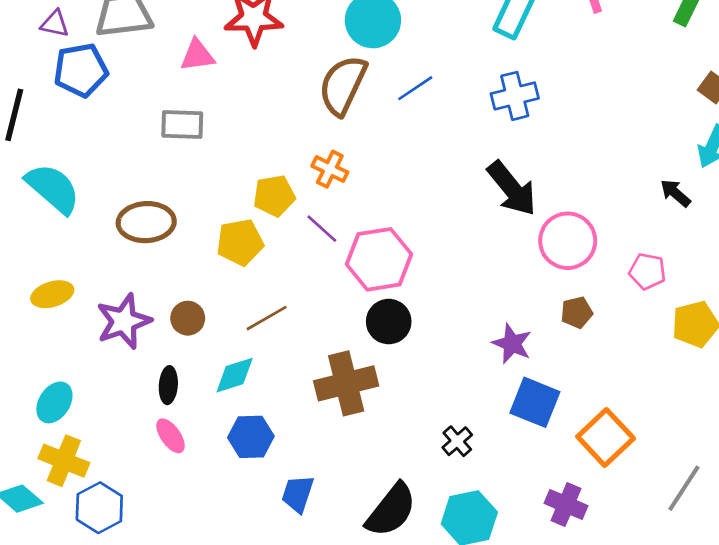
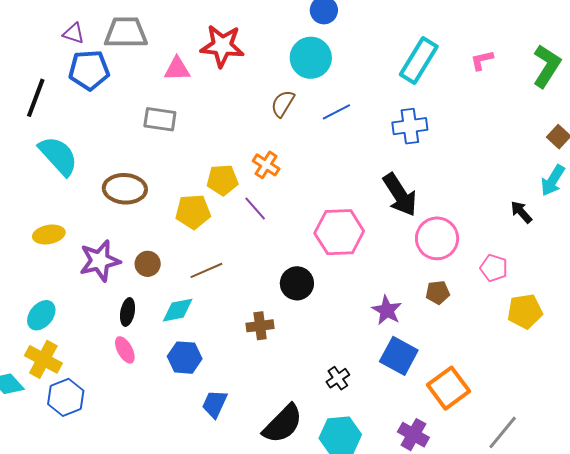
brown semicircle: (343, 85) -> (283, 104), size x0.6
pink hexagon: (379, 259) -> (339, 232), moved
brown cross: (346, 383) -> (260, 326), size x0.6

